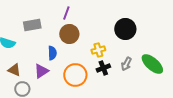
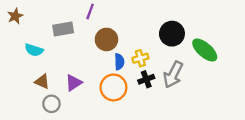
purple line: (66, 13) -> (90, 11), moved
blue semicircle: (52, 53) -> (119, 62), moved
gray arrow: (126, 64) -> (173, 75), size x1.6
green ellipse: (152, 64) -> (205, 50), moved

